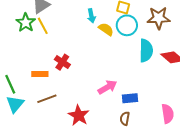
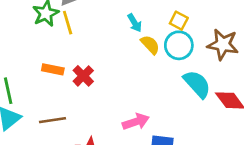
cyan arrow: (91, 16) -> (135, 23), turned -32
cyan semicircle: (146, 51) -> (197, 84), turned -55
orange rectangle: (40, 74) -> (53, 69), moved

